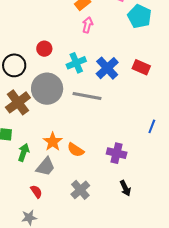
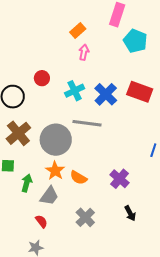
red rectangle: (141, 67) -> (140, 92), size x1.4
gray circle: (47, 89) -> (56, 140), moved
purple cross: (117, 153) -> (120, 179), turned 30

